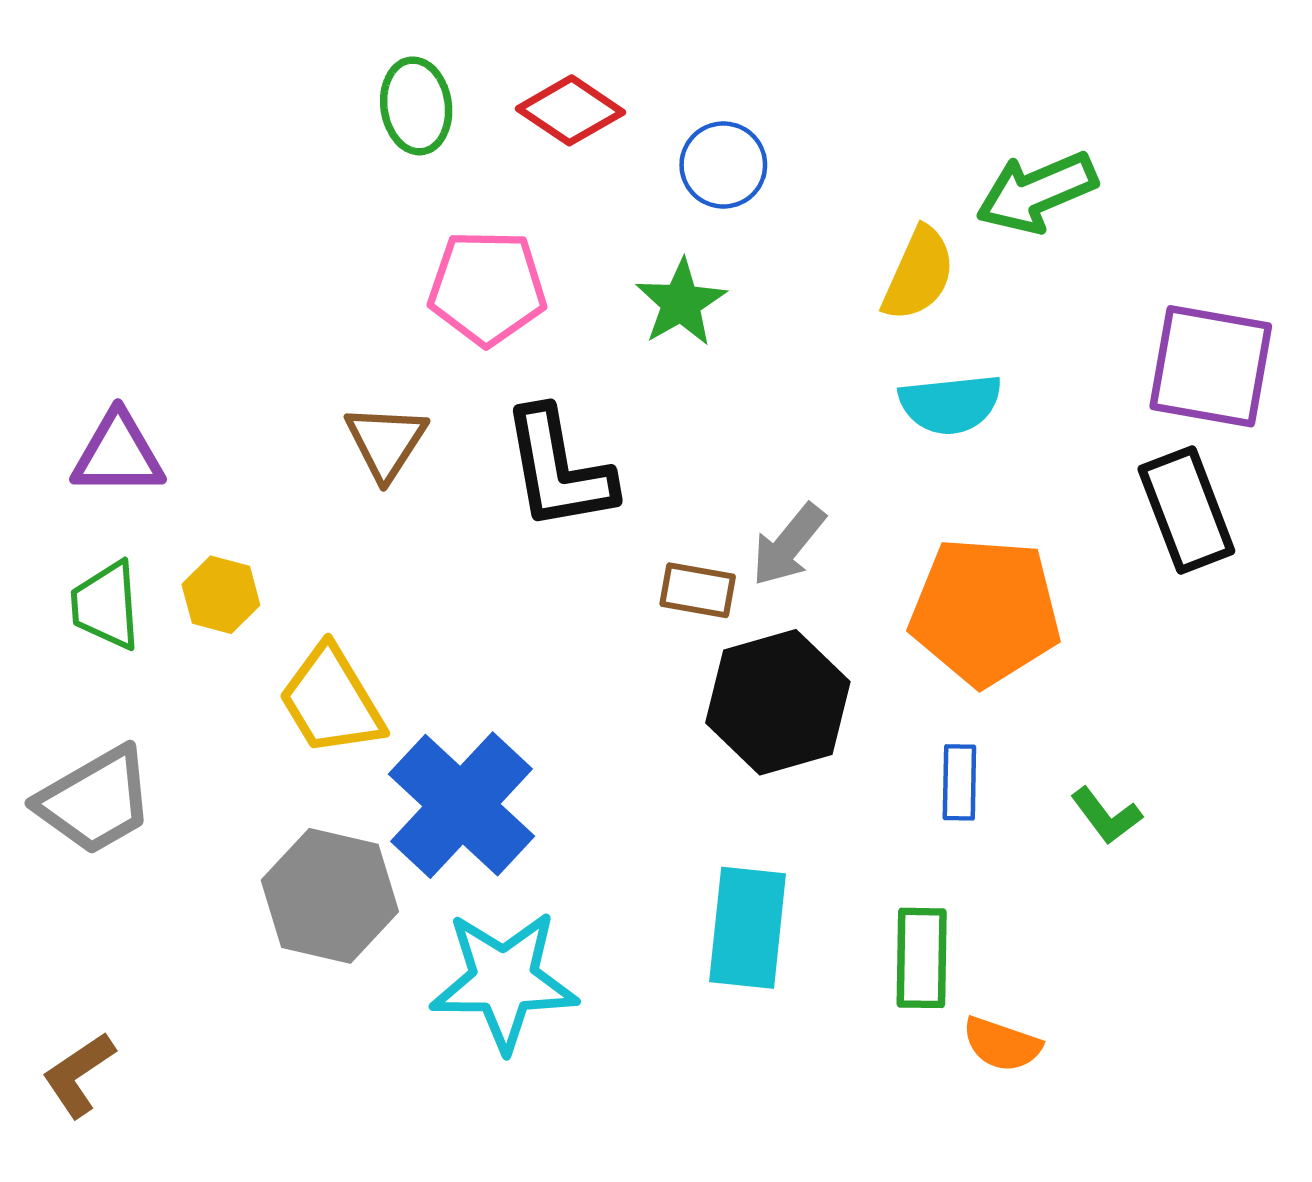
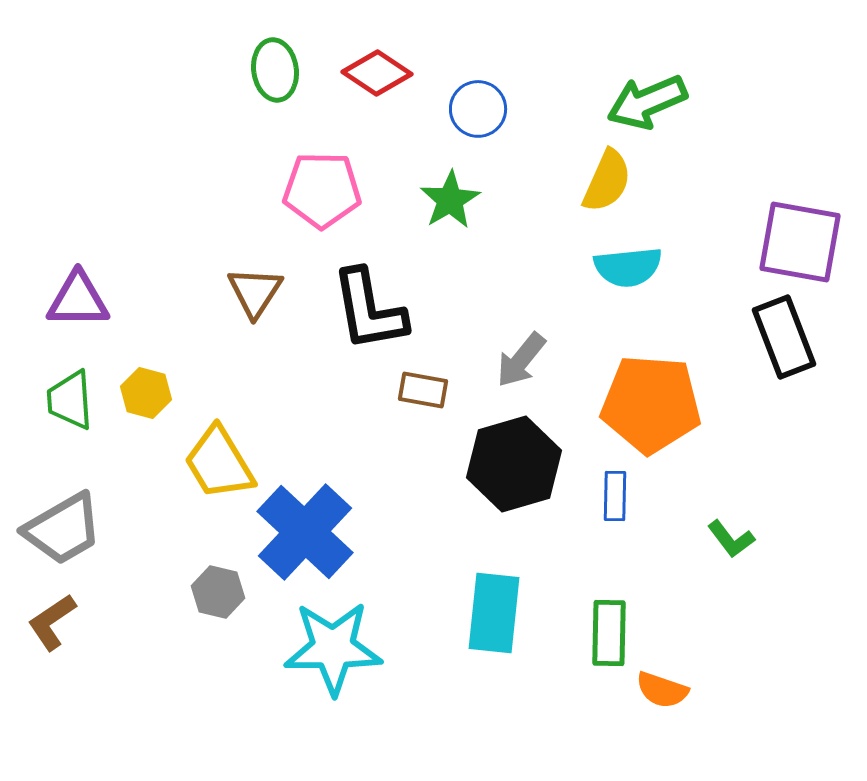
green arrow: (1037, 192) -> (647, 102), moved
brown rectangle: (698, 590) -> (423, 390), moved
blue rectangle: (959, 782) -> (615, 496), moved
gray hexagon: (330, 896) -> (218, 592), size x0.6
brown L-shape: (79, 1075) -> (52, 622), moved

